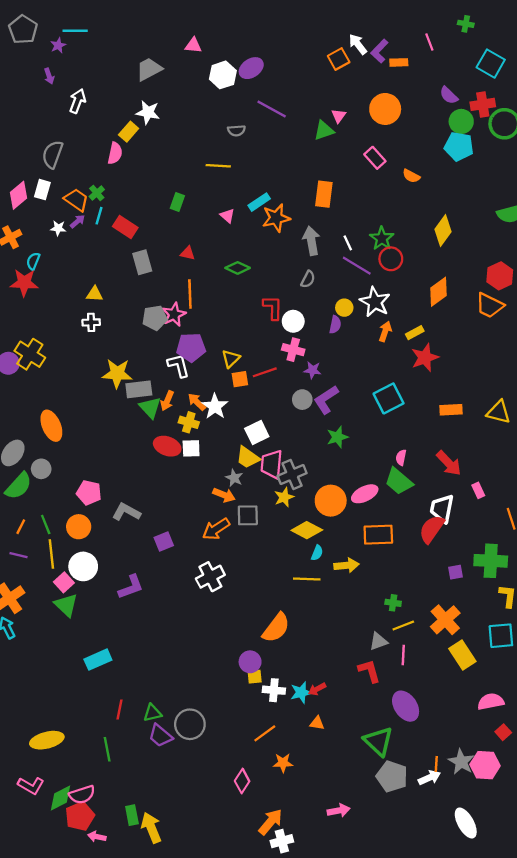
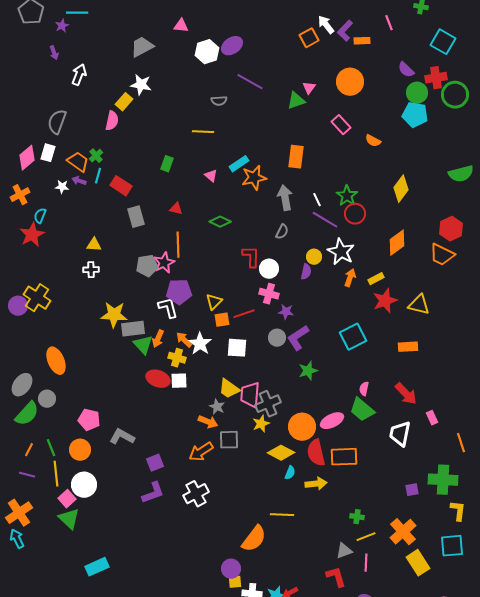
purple arrow: (78, 221) -> (79, 181), turned -120
red star: (24, 283) -> (32, 235), turned -30
yellow triangle: (499, 412) -> (419, 305), moved
white square: (257, 433) -> (237, 348), moved, turned 30
red semicircle: (432, 529) -> (316, 453), moved, turned -48
yellow line: (307, 579) -> (282, 515), moved
purple L-shape: (131, 587) -> (153, 493), moved

